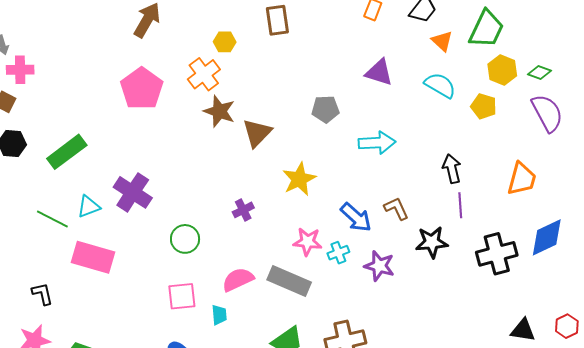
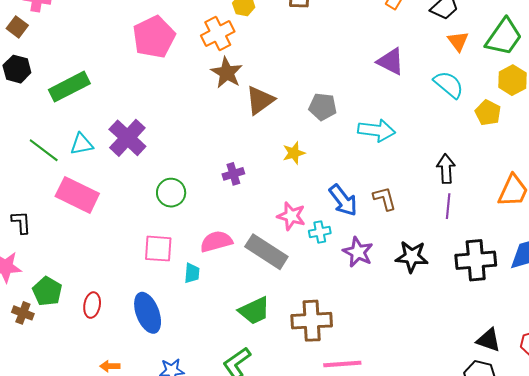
gray pentagon: (326, 109) -> (323, 107), moved
yellow star: (299, 179) -> (294, 153), size x0.7
black star: (432, 242) -> (412, 257), moved

